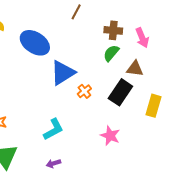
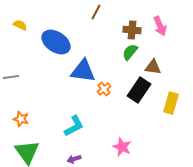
pink arrow: (142, 38) -> (160, 26), moved
blue triangle: (63, 73) -> (83, 71), turned 40
pink star: (110, 136) -> (122, 147), moved

